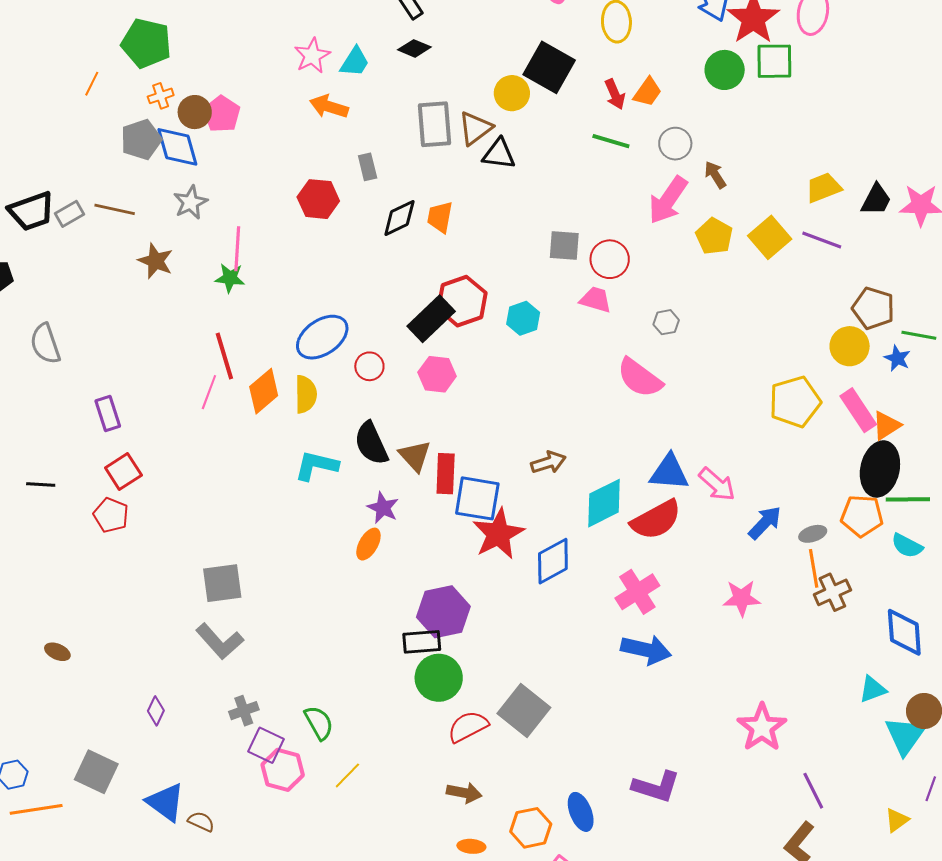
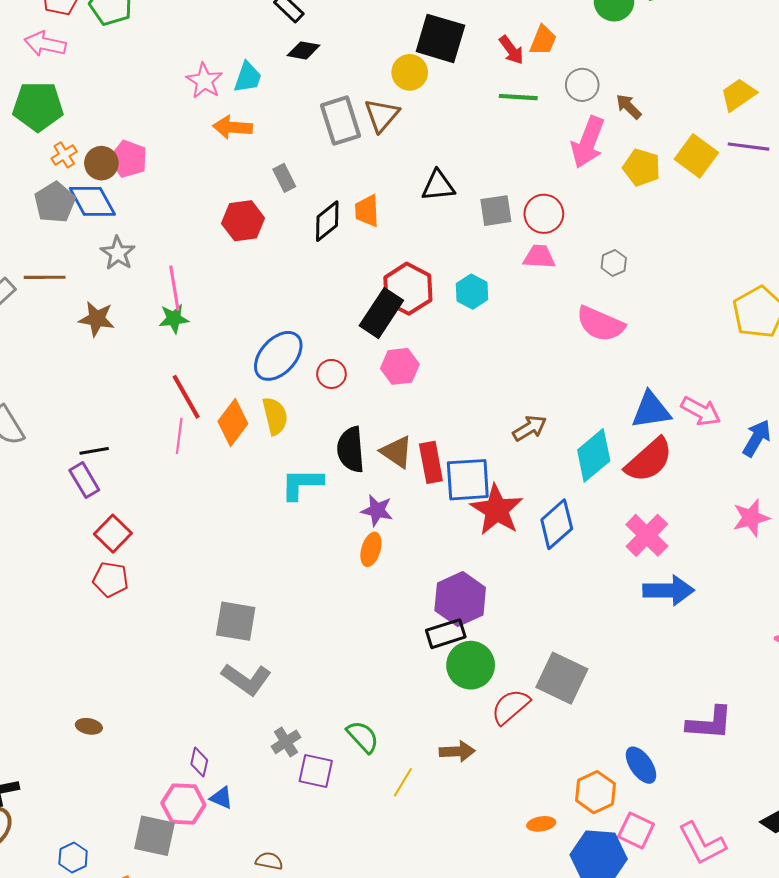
black triangle: (499, 154) -> (438, 186), moved
black semicircle: (371, 443) -> (351, 450), turned 33
black line: (41, 485) -> (94, 451), moved
gray square: (222, 583) -> (236, 621), turned 30
pink hexagon: (283, 770) -> (183, 804), moved
brown arrow: (464, 793) -> (457, 751), moved
blue triangle: (166, 802) -> (221, 798), moved, size x0.6

